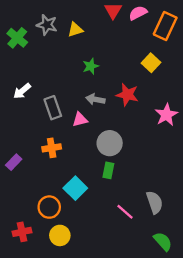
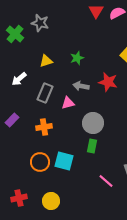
yellow triangle: (75, 30) -> (46, 61), moved
gray rectangle: (53, 108) -> (45, 93), turned 42
purple rectangle: (14, 162) -> (12, 120), moved
cyan square: (75, 188) -> (64, 161), turned -30
orange circle: (49, 207) -> (40, 162), moved

